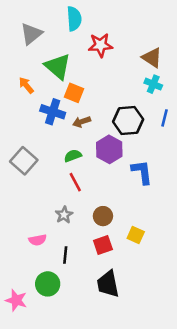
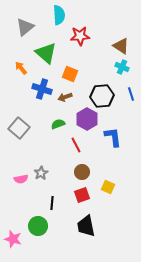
orange square: (74, 93) -> (70, 74), moved
blue line: (165, 118) -> (131, 94), turned -32
red line: (75, 182) -> (76, 145), moved
gray star: (64, 215) -> (41, 173), moved
pink semicircle: (38, 240) -> (21, 179), moved

